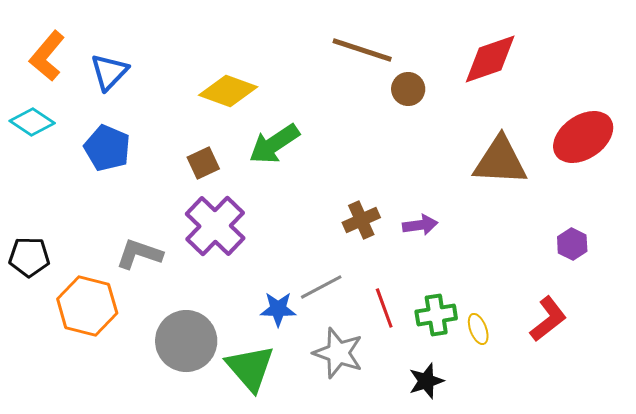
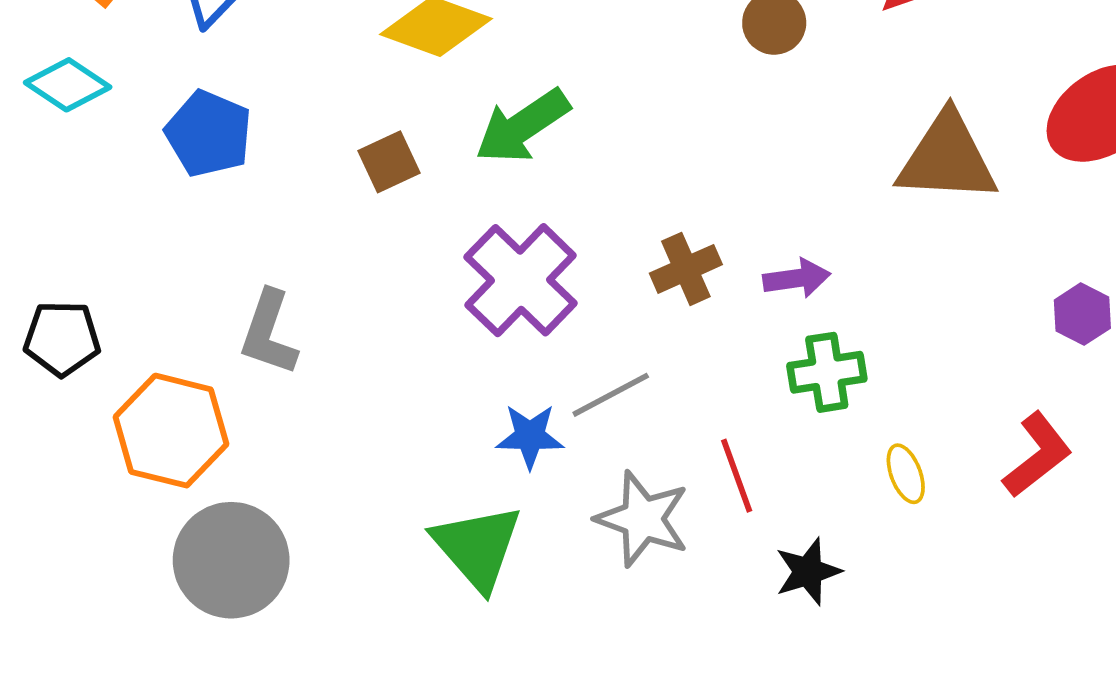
purple cross: (215, 226) -> (521, 280), moved
gray L-shape: (139, 254) -> (269, 333), turned -90
red line: (384, 308) -> (737, 476), moved
green cross: (436, 315) -> (827, 372), moved
gray circle: (186, 341) -> (231, 560), moved

